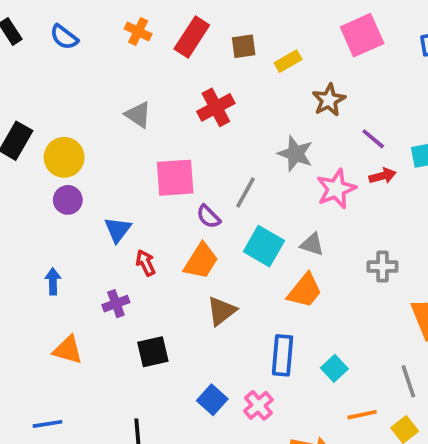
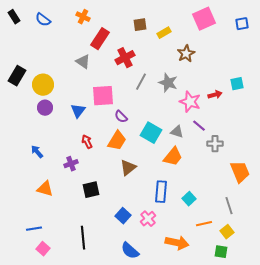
red rectangle: (192, 37) -> (100, 39), moved
purple line: (373, 139) -> (199, 126), moved
pink star: (336, 189) -> (190, 102), turned -30
gray line: (245, 193) -> (141, 82), moved
blue triangle: (118, 230) -> (78, 111), moved
blue arrow: (53, 281) -> (37, 152), turned -40

